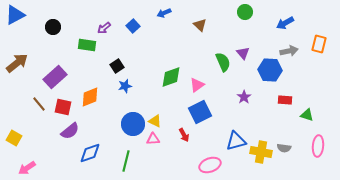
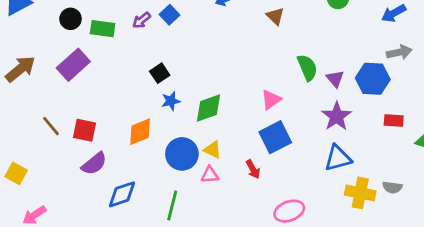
blue square: (133, 26) -> (169, 15), moved
green rectangle: (87, 45) -> (103, 29), moved
purple triangle: (243, 53) -> (335, 79), moved
purple rectangle: (55, 77) -> (73, 65), moved
green diamond: (171, 77) -> (208, 108), moved
orange diamond: (90, 97) -> (140, 132), moved
purple star: (244, 97) -> (337, 116), size x1.5
blue triangle: (236, 141) -> (338, 158), moved

